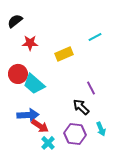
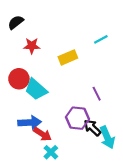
black arrow: (81, 107) -> (92, 128), moved
cyan arrow: (101, 129) -> (107, 137), size x1.5
purple hexagon: (75, 134) -> (77, 118), moved

